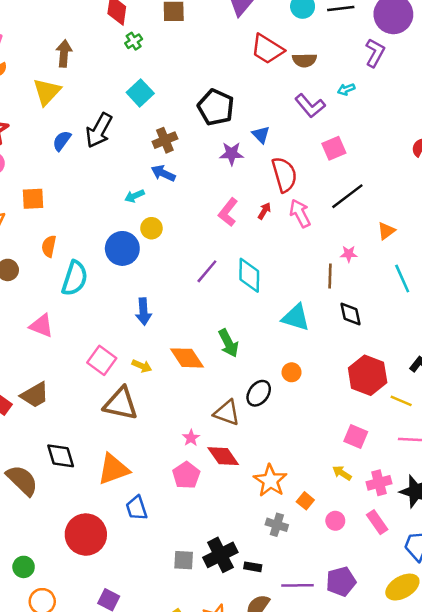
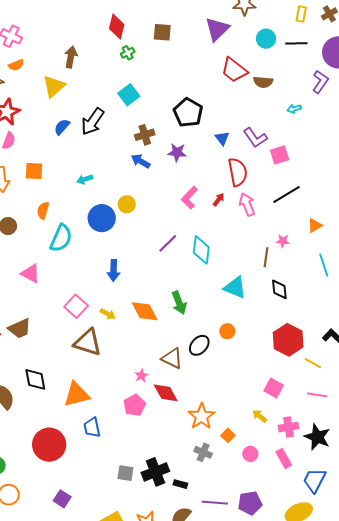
purple L-shape: (310, 106) -> (255, 138), moved
purple star: (232, 154) -> (177, 152), moved
cyan arrow: (134, 196) -> (85, 179), moved

